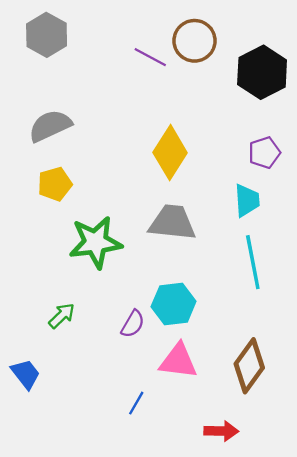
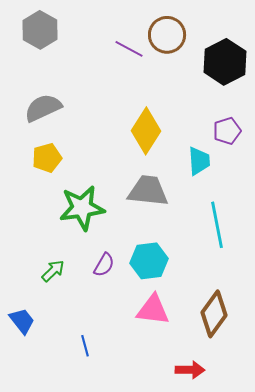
cyan trapezoid: (247, 200) -> (199, 161), moved
purple semicircle: (133, 324) -> (104, 265), moved
blue line: (136, 403) -> (85, 346), moved, turned -45

